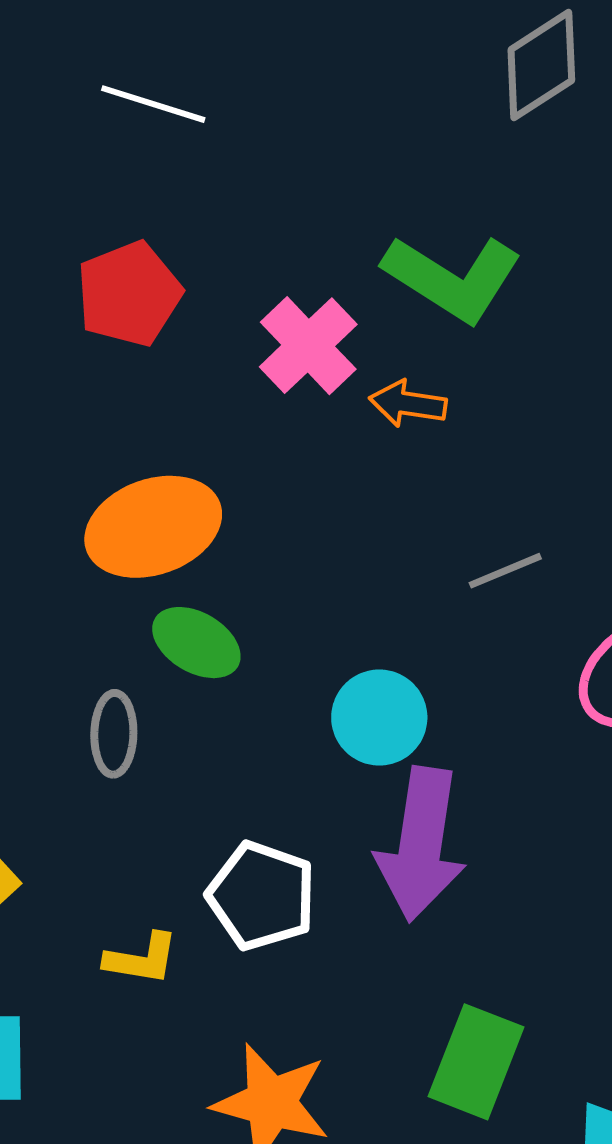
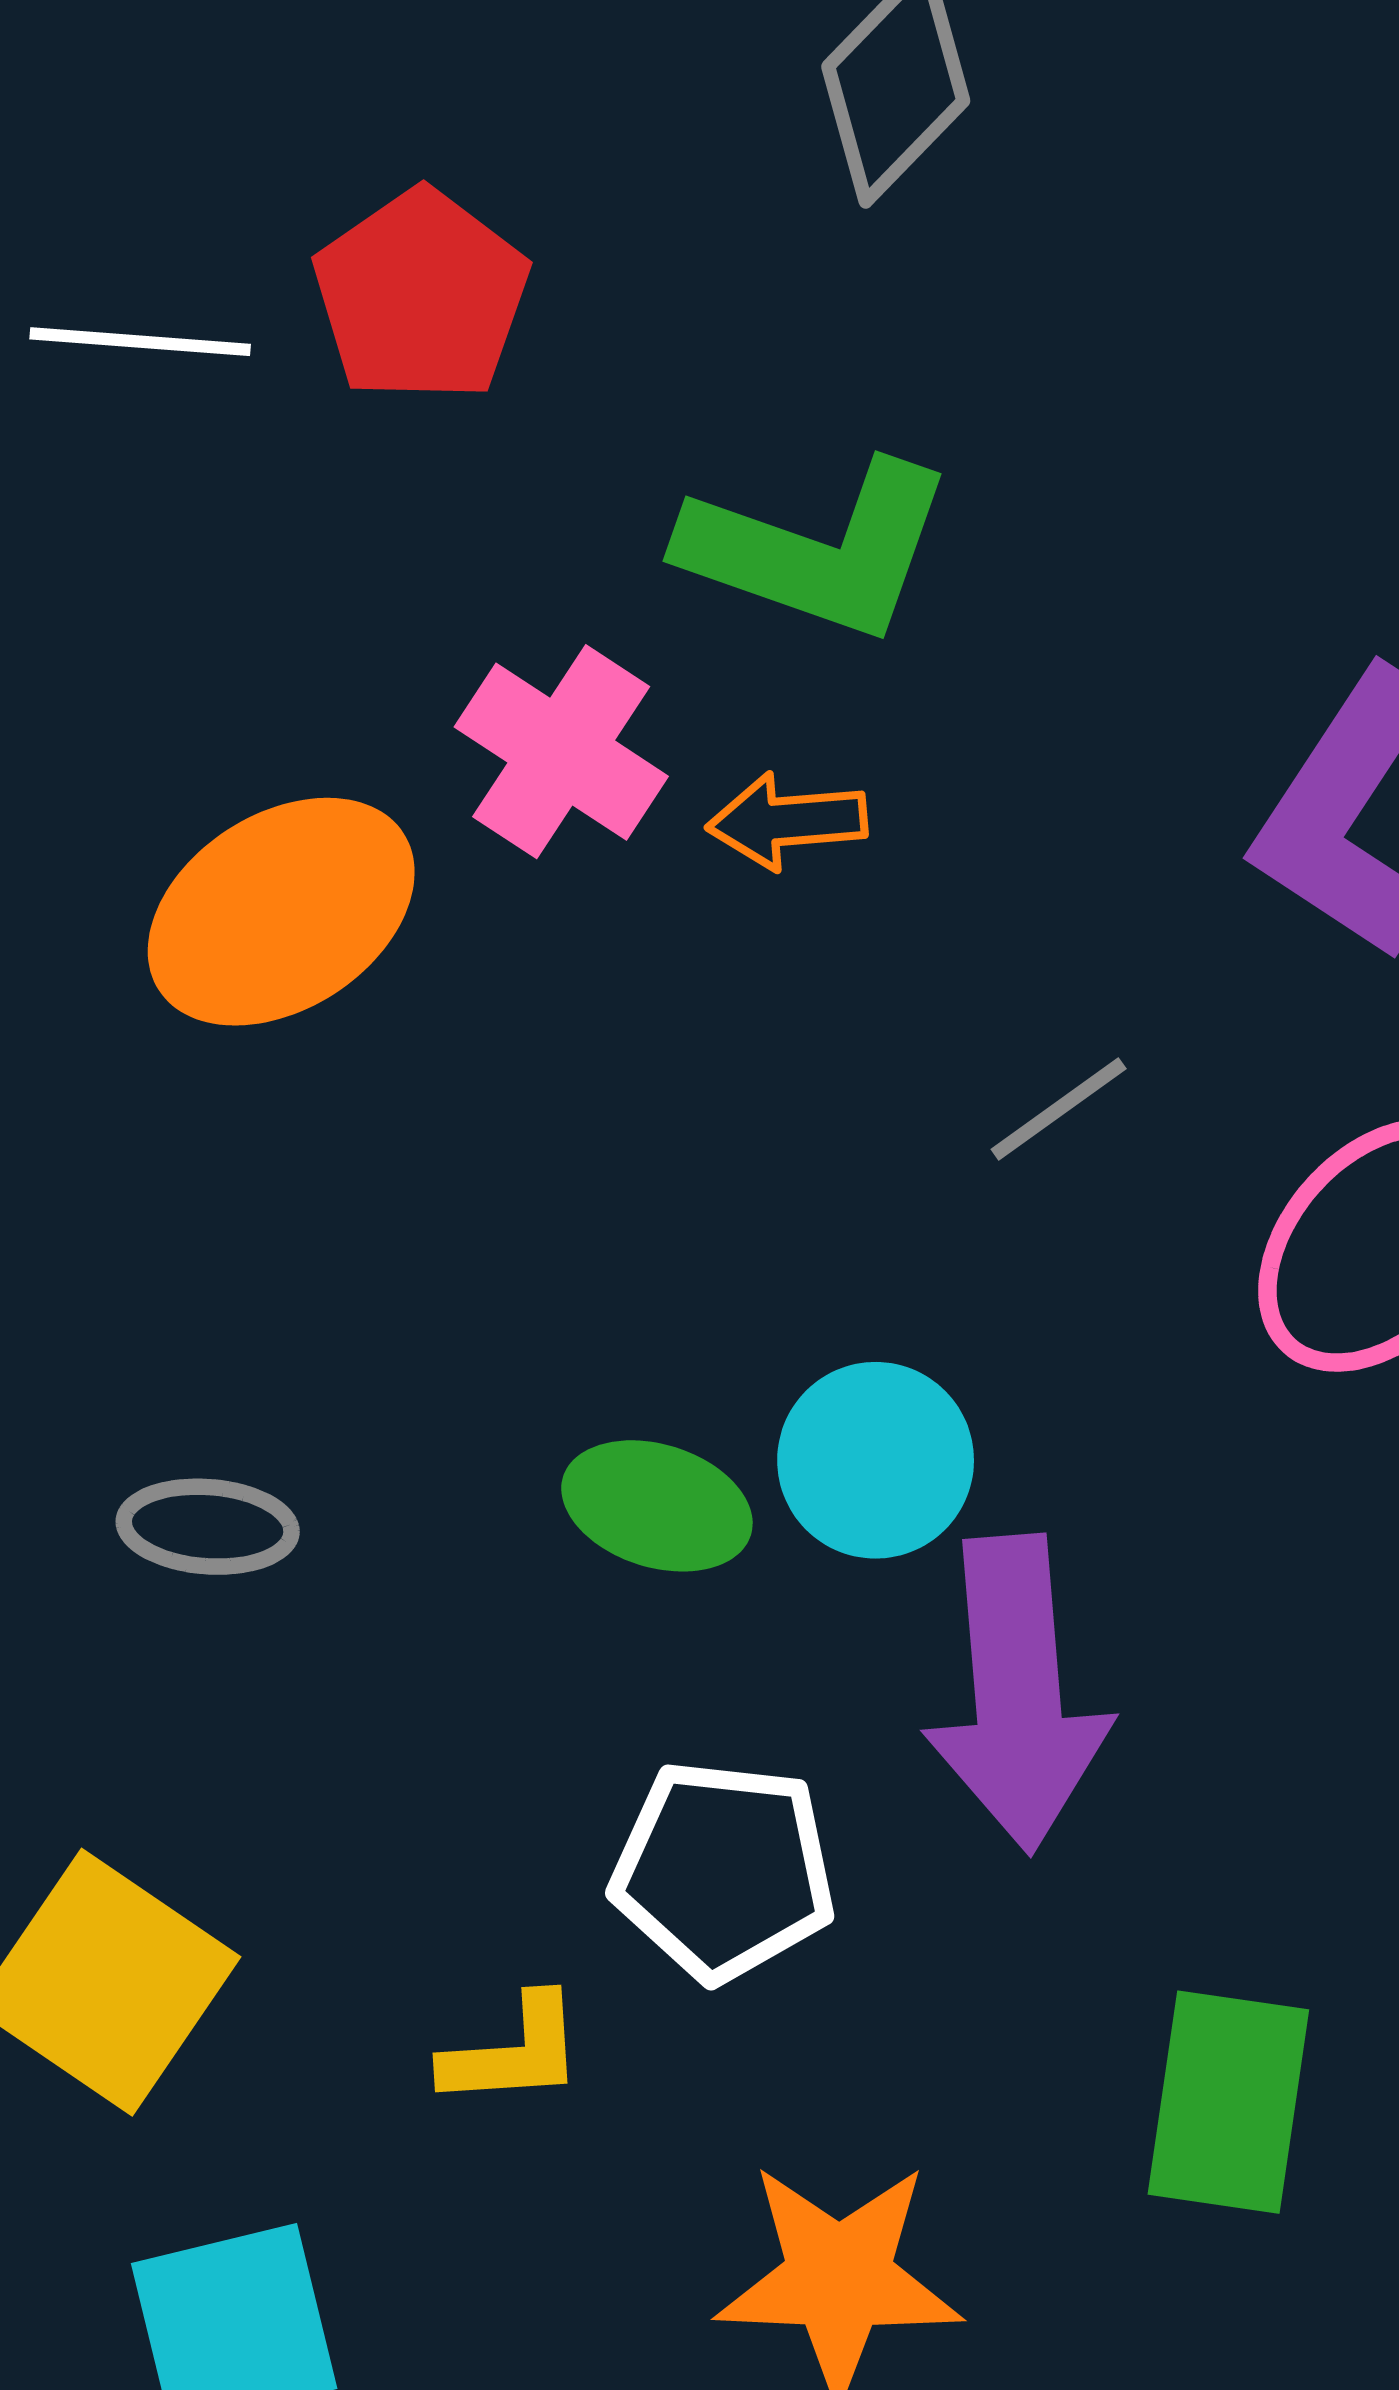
red pentagon: (129, 294) -> (421, 296), moved
orange ellipse: (153, 527) -> (281, 912), moved
green ellipse: (196, 643) -> (657, 1506), moved
gray ellipse: (114, 734) -> (208, 1527), moved, turned -74

